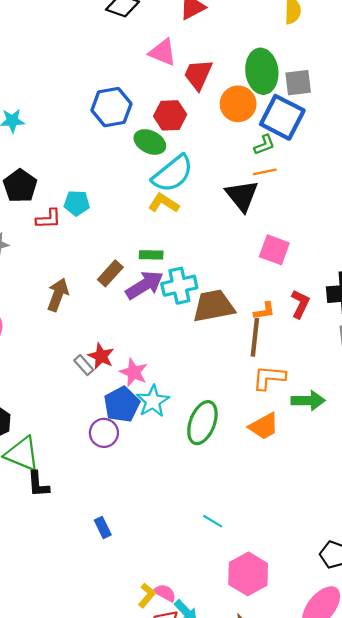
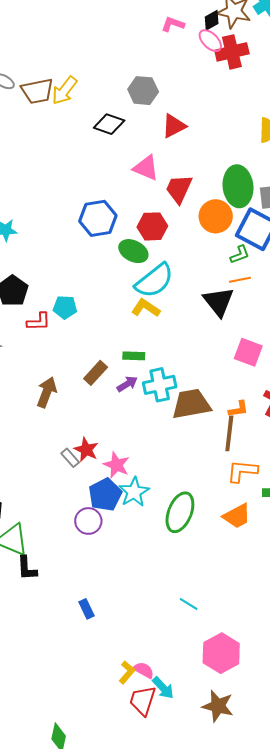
purple arrow: (144, 285) -> (127, 384), size x0.6

